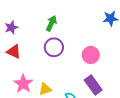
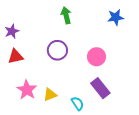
green arrow: (51, 23) -> (66, 15), moved, turned -35
red triangle: (14, 52) -> (16, 56), turned -35

